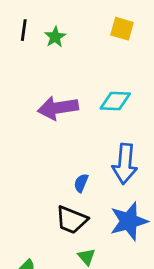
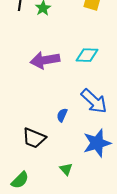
blue arrow: (125, 164) -> (94, 101), turned -52
black trapezoid: (72, 220) -> (34, 138), moved

